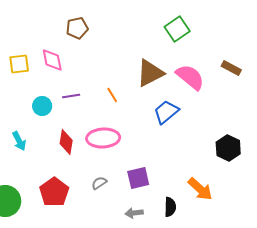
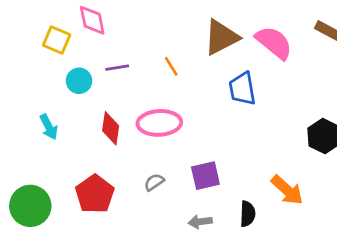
yellow square: (19, 64) -> (57, 40), moved, turned 30
blue trapezoid: (166, 112) -> (242, 89), turned -60

